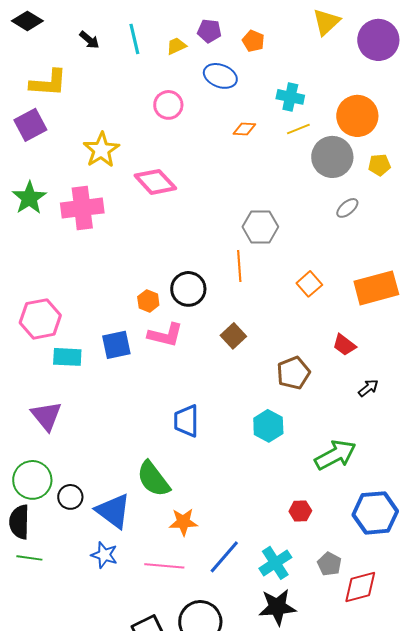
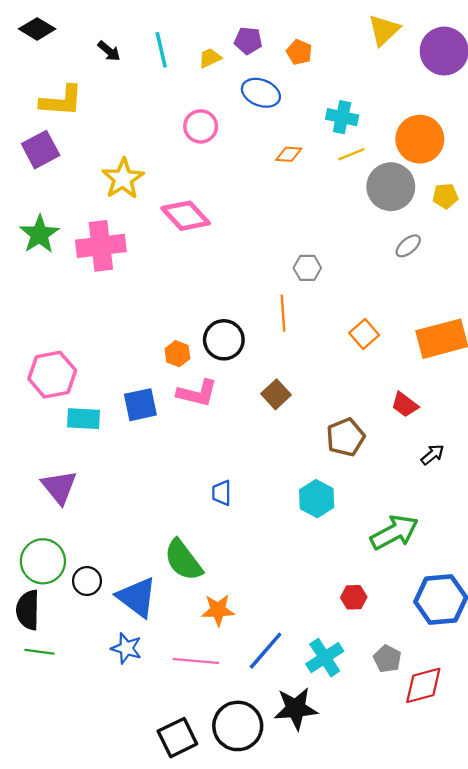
gray hexagon: (260, 227) -> (307, 268), size x0.7
blue trapezoid: (186, 421) -> (221, 493), size x0.7
black star: (277, 607) -> (296, 709), moved

